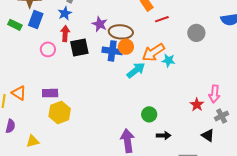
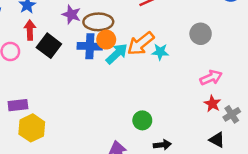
gray circle: (196, 33) -> (201, 34), moved
black square: (79, 48) -> (49, 46), turned -36
cyan arrow: (136, 70) -> (117, 54), moved
pink arrow: (214, 94) -> (211, 78), moved, turned -114
red star: (197, 105) -> (212, 104), moved

